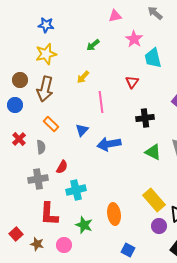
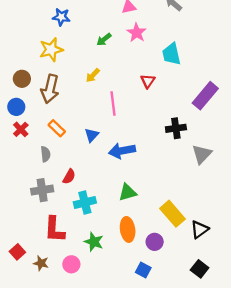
blue star: (46, 25) -> (61, 17), moved
pink star: (134, 39) -> (137, 33), moved
black cross: (145, 118) -> (176, 128), moved
red cross: (19, 139) -> (21, 129), moved
green triangle: (153, 152) -> (128, 192), moved, turned -42
purple circle: (159, 226) -> (155, 242), moved

